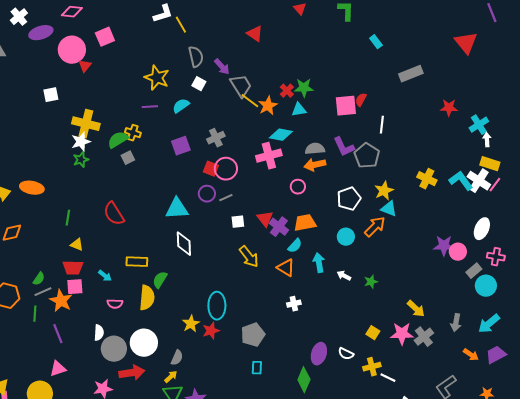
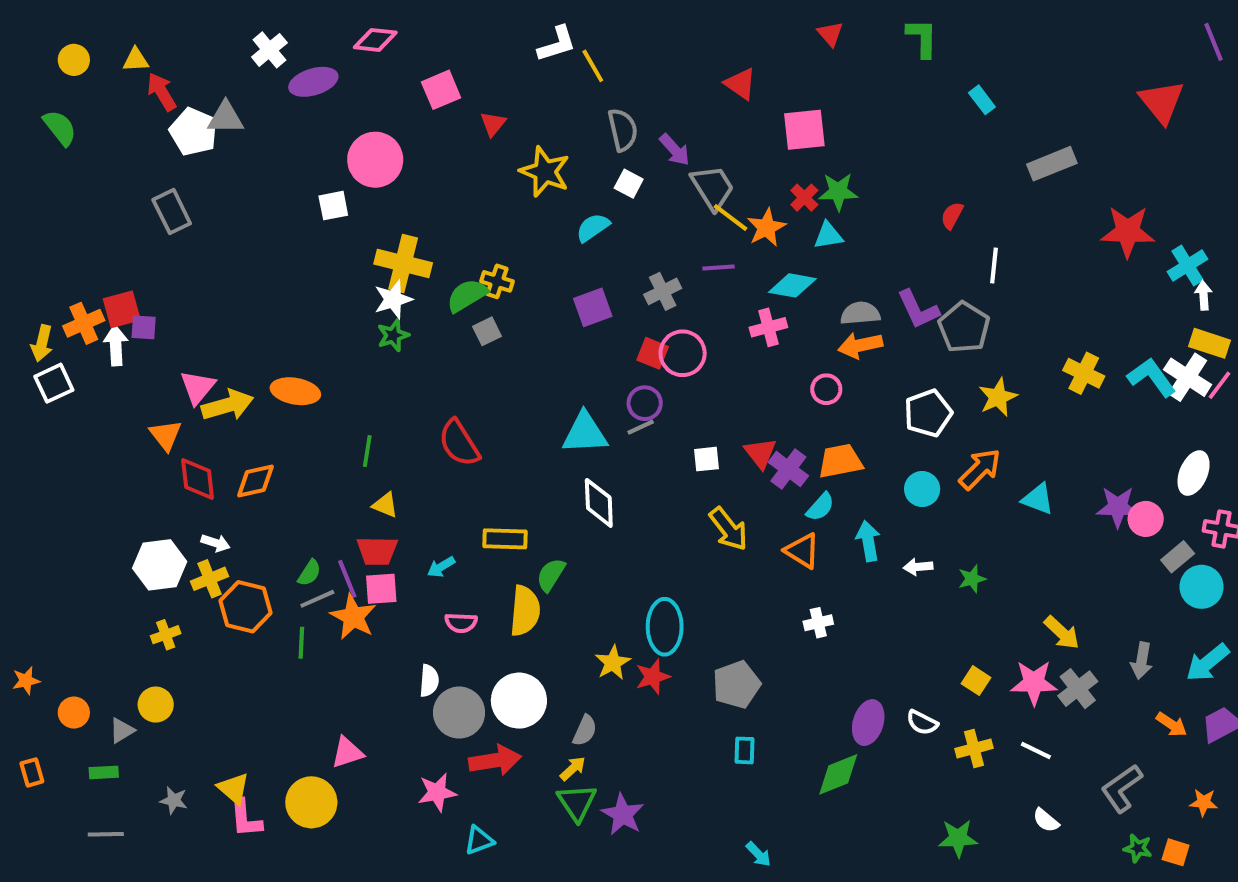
pink circle: (72, 50) -> (375, 160), moved
red triangle: (85, 66) -> (493, 124), moved
pink square: (346, 106) -> (804, 130), moved
purple line: (150, 107) -> (719, 267), moved
red star: (449, 108) -> (1128, 232), size x1.5
pink cross: (269, 156) -> (768, 327), size x0.7
gray line: (226, 198) -> (641, 427), moved
cyan triangle: (389, 209) -> (1038, 499), moved
cyan arrow: (105, 276) -> (441, 567), turned 112
white arrow: (344, 276) -> (918, 567), turned -32
purple line: (58, 334) -> (347, 579), moved
white line: (388, 378) -> (1036, 750), moved
green diamond: (304, 380) -> (838, 774), turned 45

